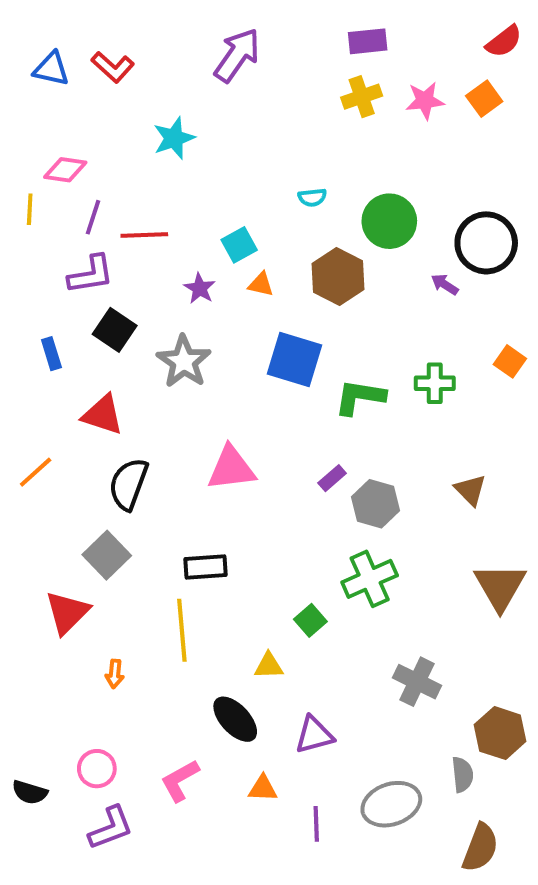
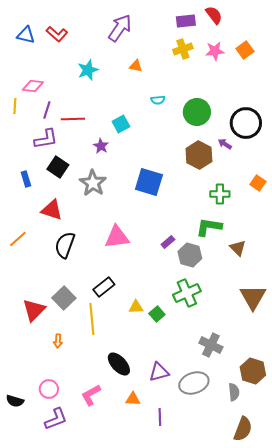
red semicircle: (504, 41) -> (214, 15), moved, turned -90
brown hexagon: (338, 276) -> (199, 155), moved
orange triangle: (261, 284) -> (136, 66), moved
green L-shape: (360, 397) -> (209, 227), moved
gray square: (107, 555) -> (64, 298), moved
black rectangle: (206, 567) -> (104, 287), turned -35
yellow triangle: (269, 666) -> (136, 307), moved
gray ellipse: (391, 804) -> (194, 383), moved

